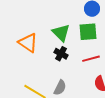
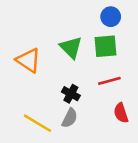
black cross: (61, 54) -> (71, 94), moved

